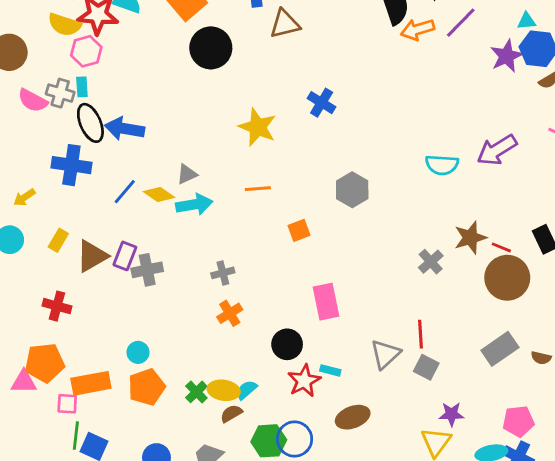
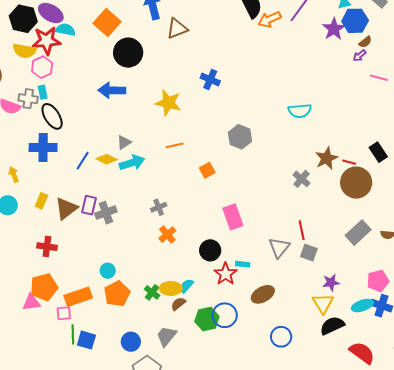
blue arrow: (124, 129) -> (112, 90), moved
purple arrow: (497, 150) -> (360, 56), moved, size x0.5
yellow arrow: (24, 197) -> (14, 175), turned 112

